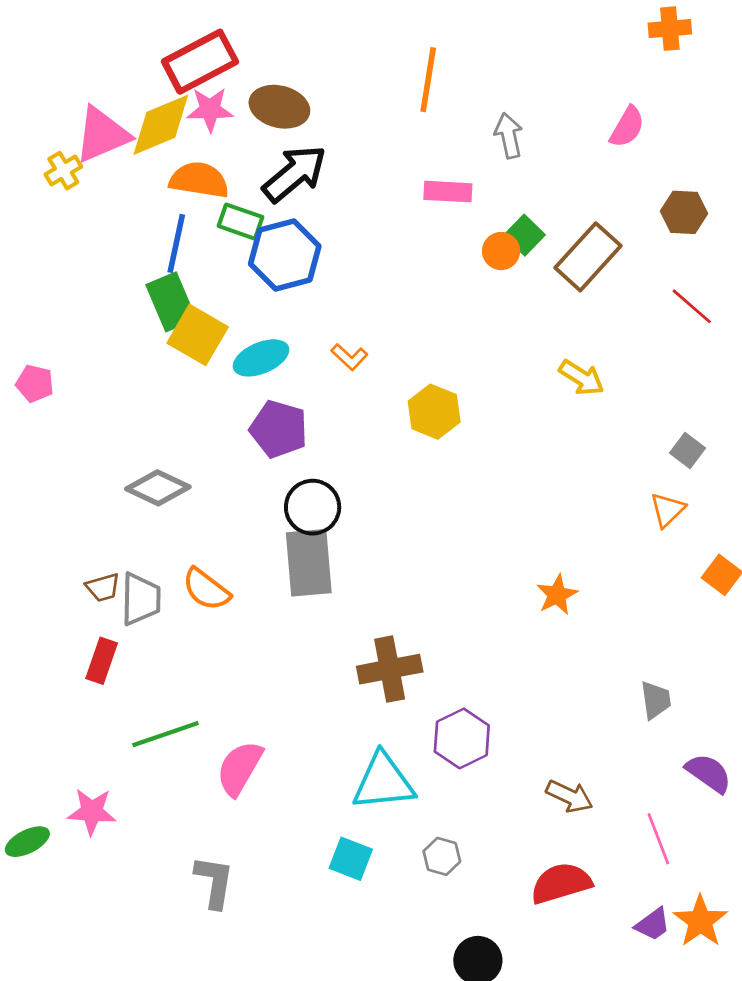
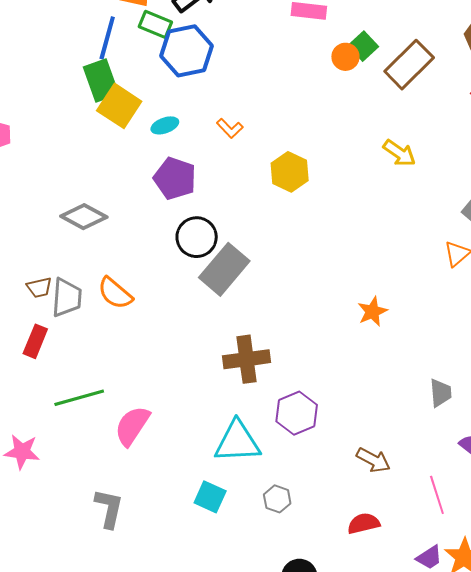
cyan ellipse: (261, 358) -> (165, 125), size x0.7
gray rectangle: (309, 563) -> (224, 269), moved, turned 42
red semicircle: (561, 883) -> (364, 523), size x0.7

